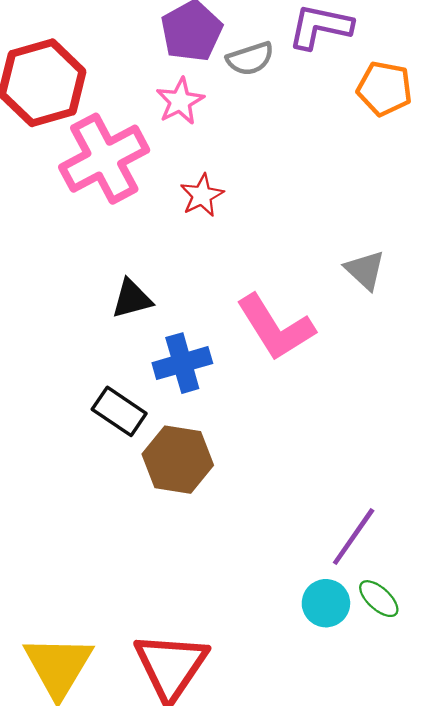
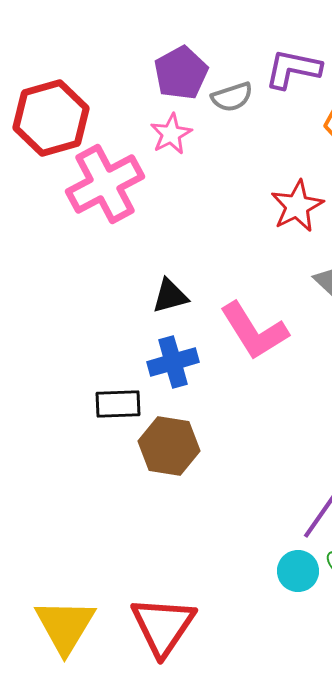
red star: (202, 195) -> (297, 206), moved, size x1.4
black triangle: (132, 299) -> (170, 296), moved
black rectangle: (119, 411) -> (118, 404), turned -36

